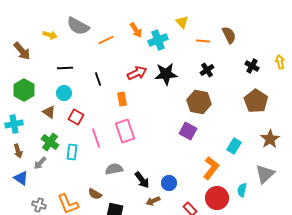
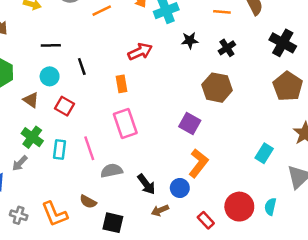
black cross: (252, 66) -> (283, 43), size x1.5
black star: (166, 74) -> (190, 40), moved, size x0.6
black line: (98, 79) -> (82, 66), moved
purple square: (188, 131) -> (190, 123), moved
pink line: (96, 138) -> (89, 148), moved
cyan rectangle: (234, 146) -> (264, 153), moved
orange L-shape: (211, 168) -> (198, 163), moved
cyan semicircle: (242, 190) -> (270, 207), moved

